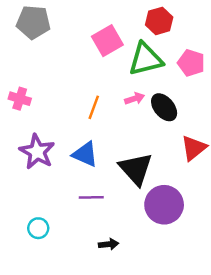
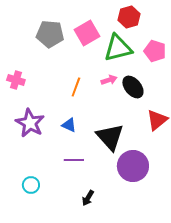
gray pentagon: (33, 22) -> (50, 34), moved
blue triangle: (85, 154) -> (69, 125), size x0.7
black arrow: (109, 244) -> (88, 198), turned 126

